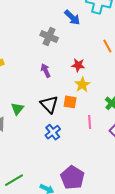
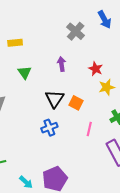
yellow star: (82, 85) -> (107, 87), moved
green triangle: (17, 109) -> (25, 73), moved, turned -32

